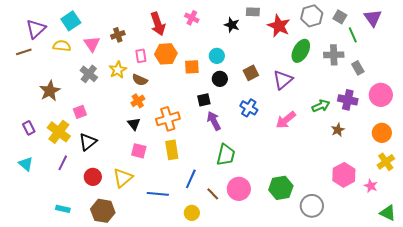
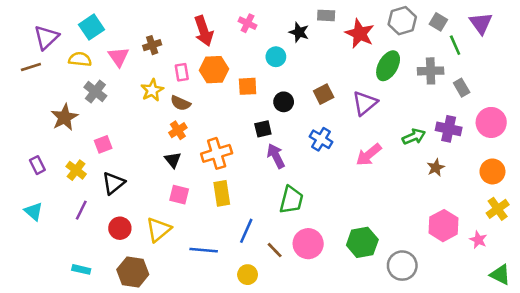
cyan circle: (217, 56) -> (276, 57), moved
gray cross: (89, 74) -> (95, 92), moved
yellow cross: (59, 132) -> (76, 170), size x0.7

